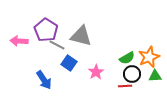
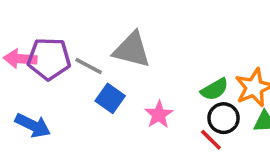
purple pentagon: (46, 30) -> (49, 59), moved, turned -30
blue arrow: (44, 80) -> (33, 125), moved, turned -30
red line: (125, 86) -> (211, 140), turned 48

